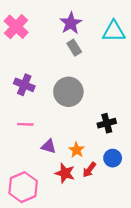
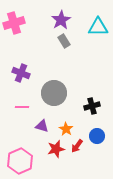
pink cross: (16, 27) -> (14, 23), turned 30
gray circle: (68, 92) -> (54, 93), moved
red star: (65, 173) -> (56, 149), turned -30

